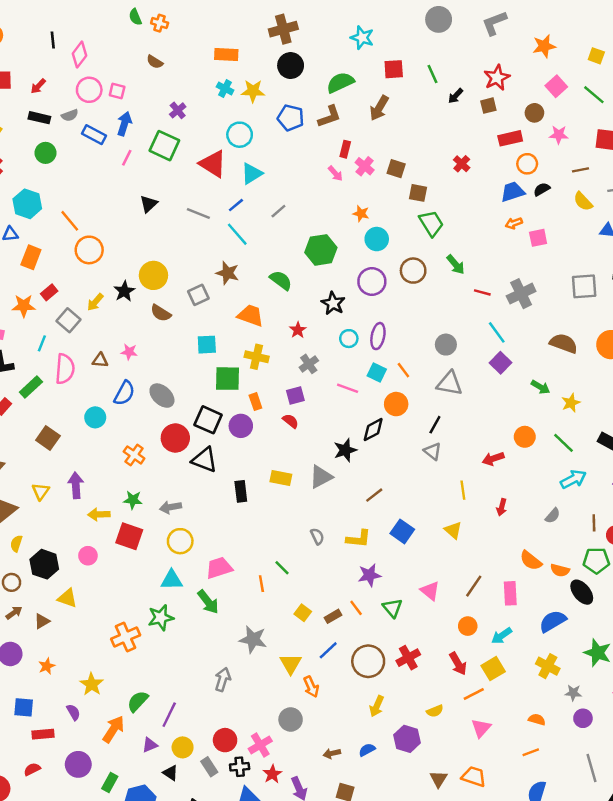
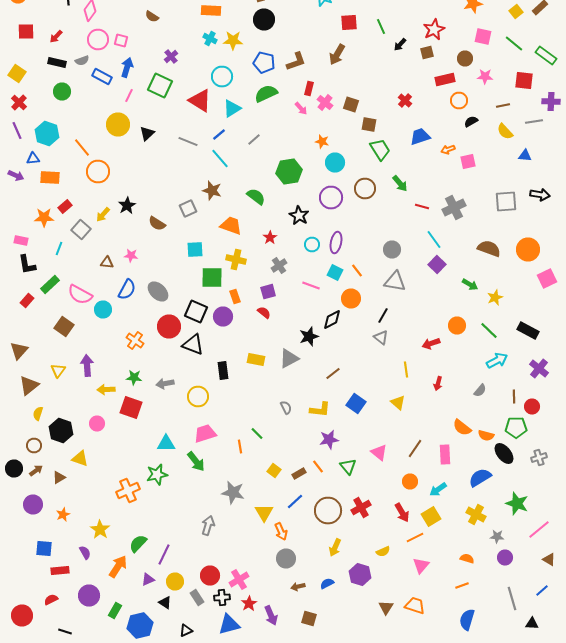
yellow square: (596, 56) -> (516, 12), turned 32
green semicircle: (340, 83) -> (266, 94), moved
pink square: (556, 86) -> (483, 36), turned -36
blue trapezoid: (513, 192) -> (420, 136), moved
orange rectangle: (31, 257) -> (50, 178), turned 72
yellow circle: (153, 275) -> (118, 124), moved
pink semicircle: (65, 369) -> (80, 294), moved, turned 115
yellow circle: (180, 541) -> (198, 396), moved
gray circle: (291, 719) -> (286, 558), moved

